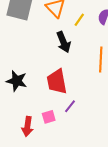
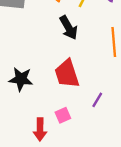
purple line: (70, 106) -> (97, 100), moved

